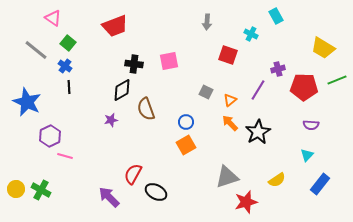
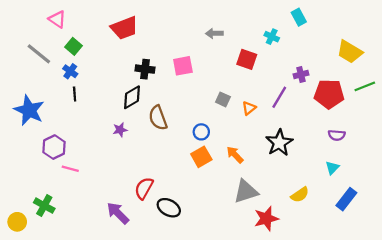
gray arrow: (207, 22) -> (214, 33), moved, turned 84
orange arrow: (230, 123) -> (235, 155), moved
yellow circle: (16, 189) -> (17, 222), moved

